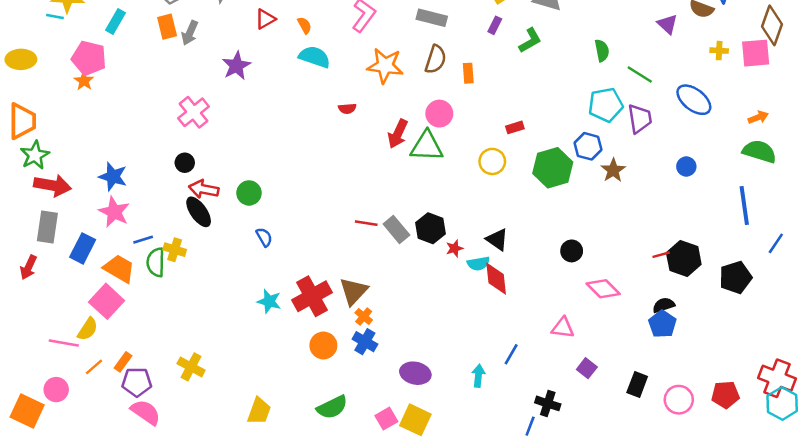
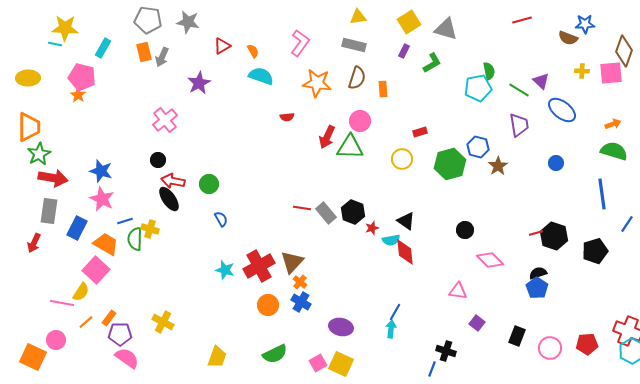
purple triangle: (667, 24) -> (541, 81), moved
cyan pentagon: (606, 105) -> (478, 88), moved
blue line: (511, 354) -> (395, 312), moved

